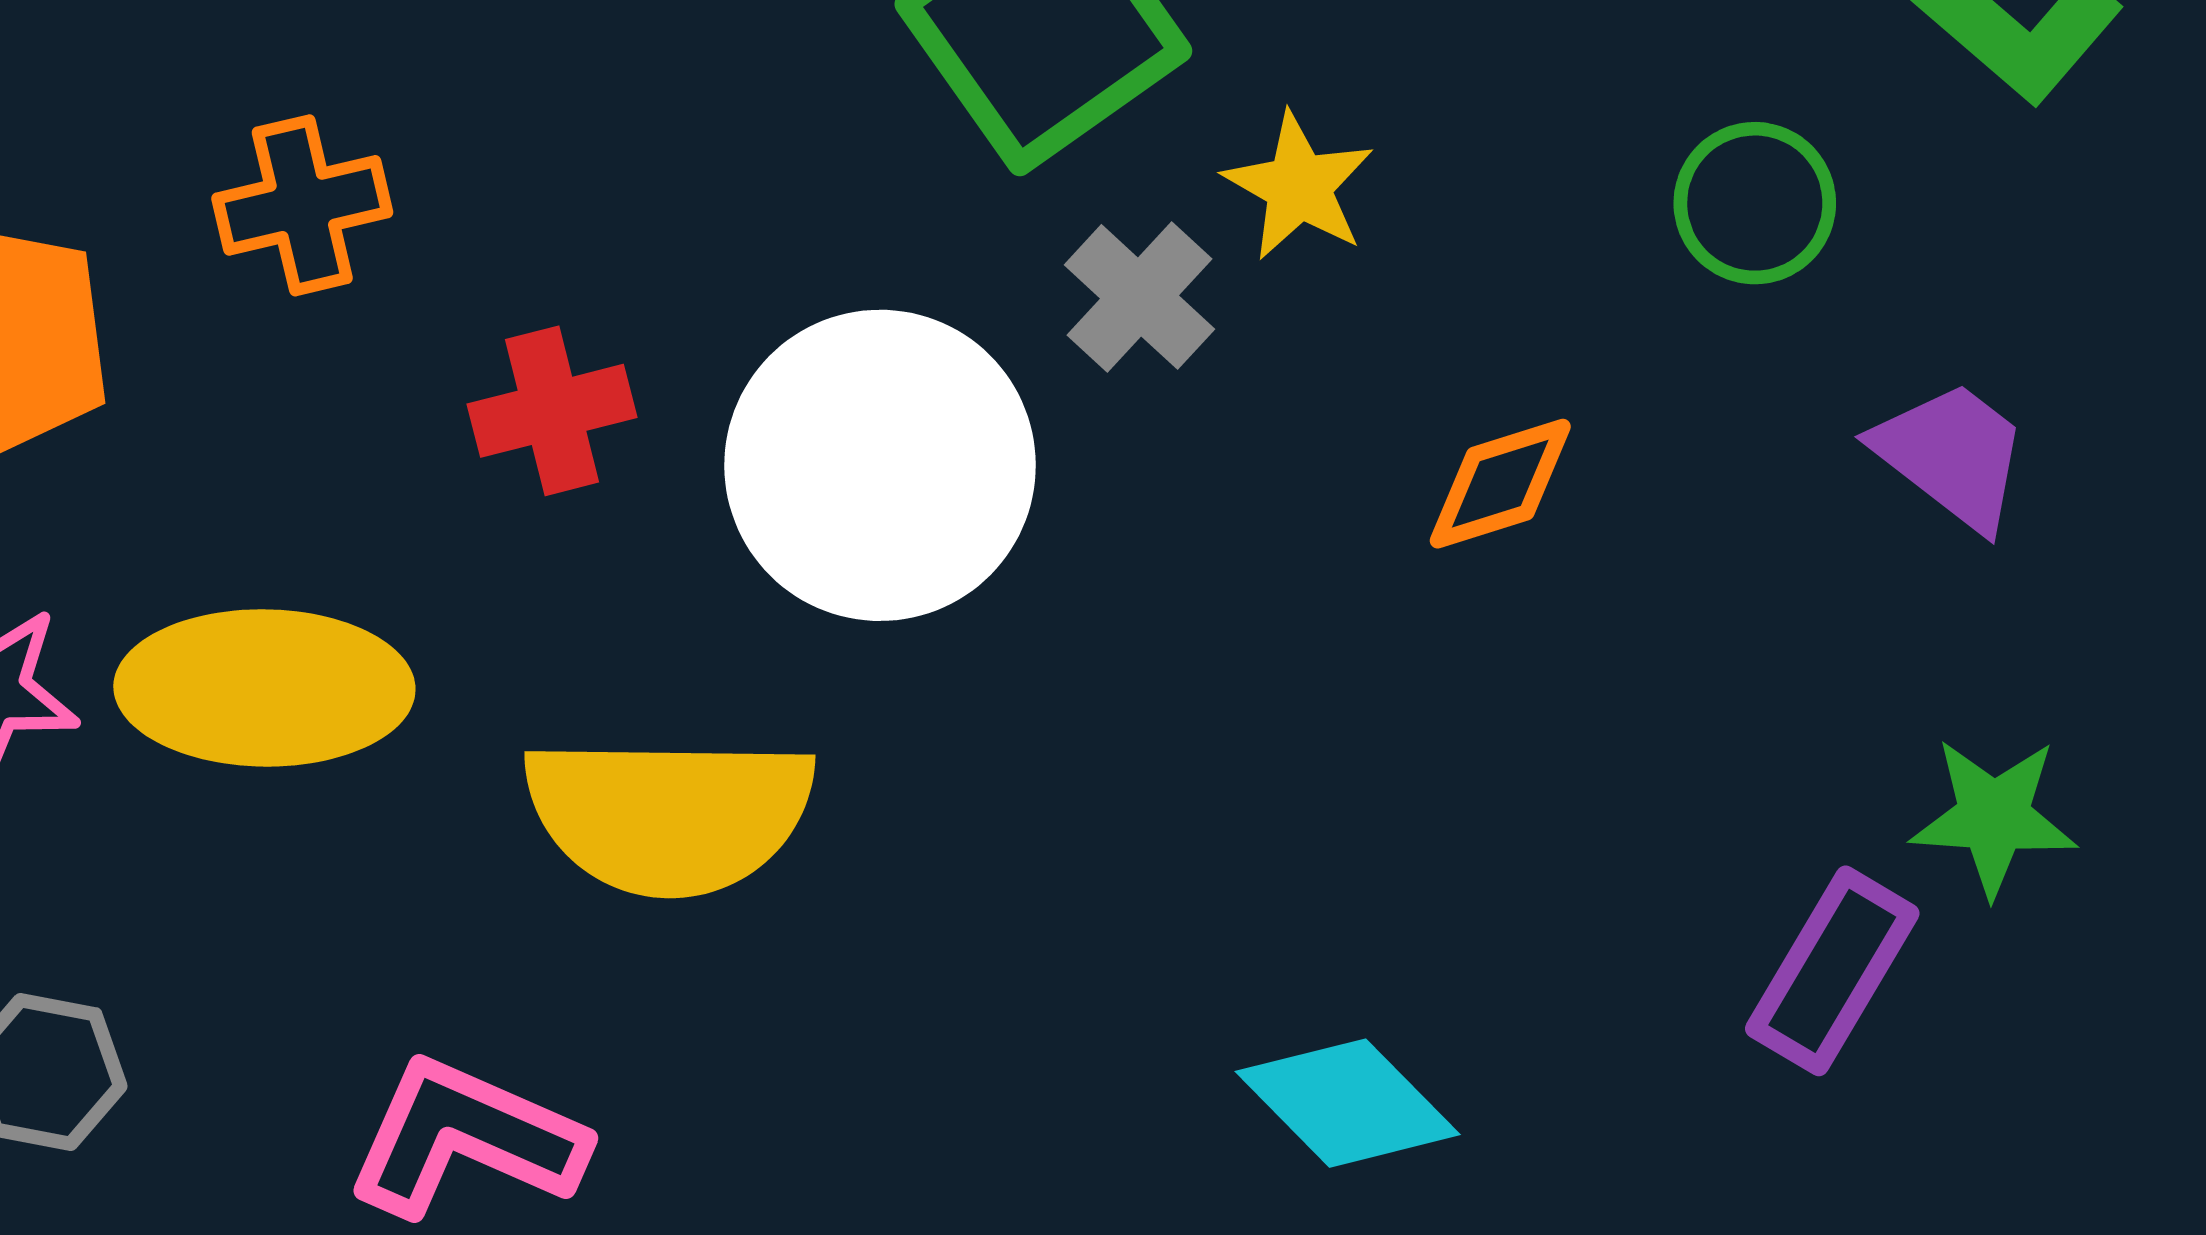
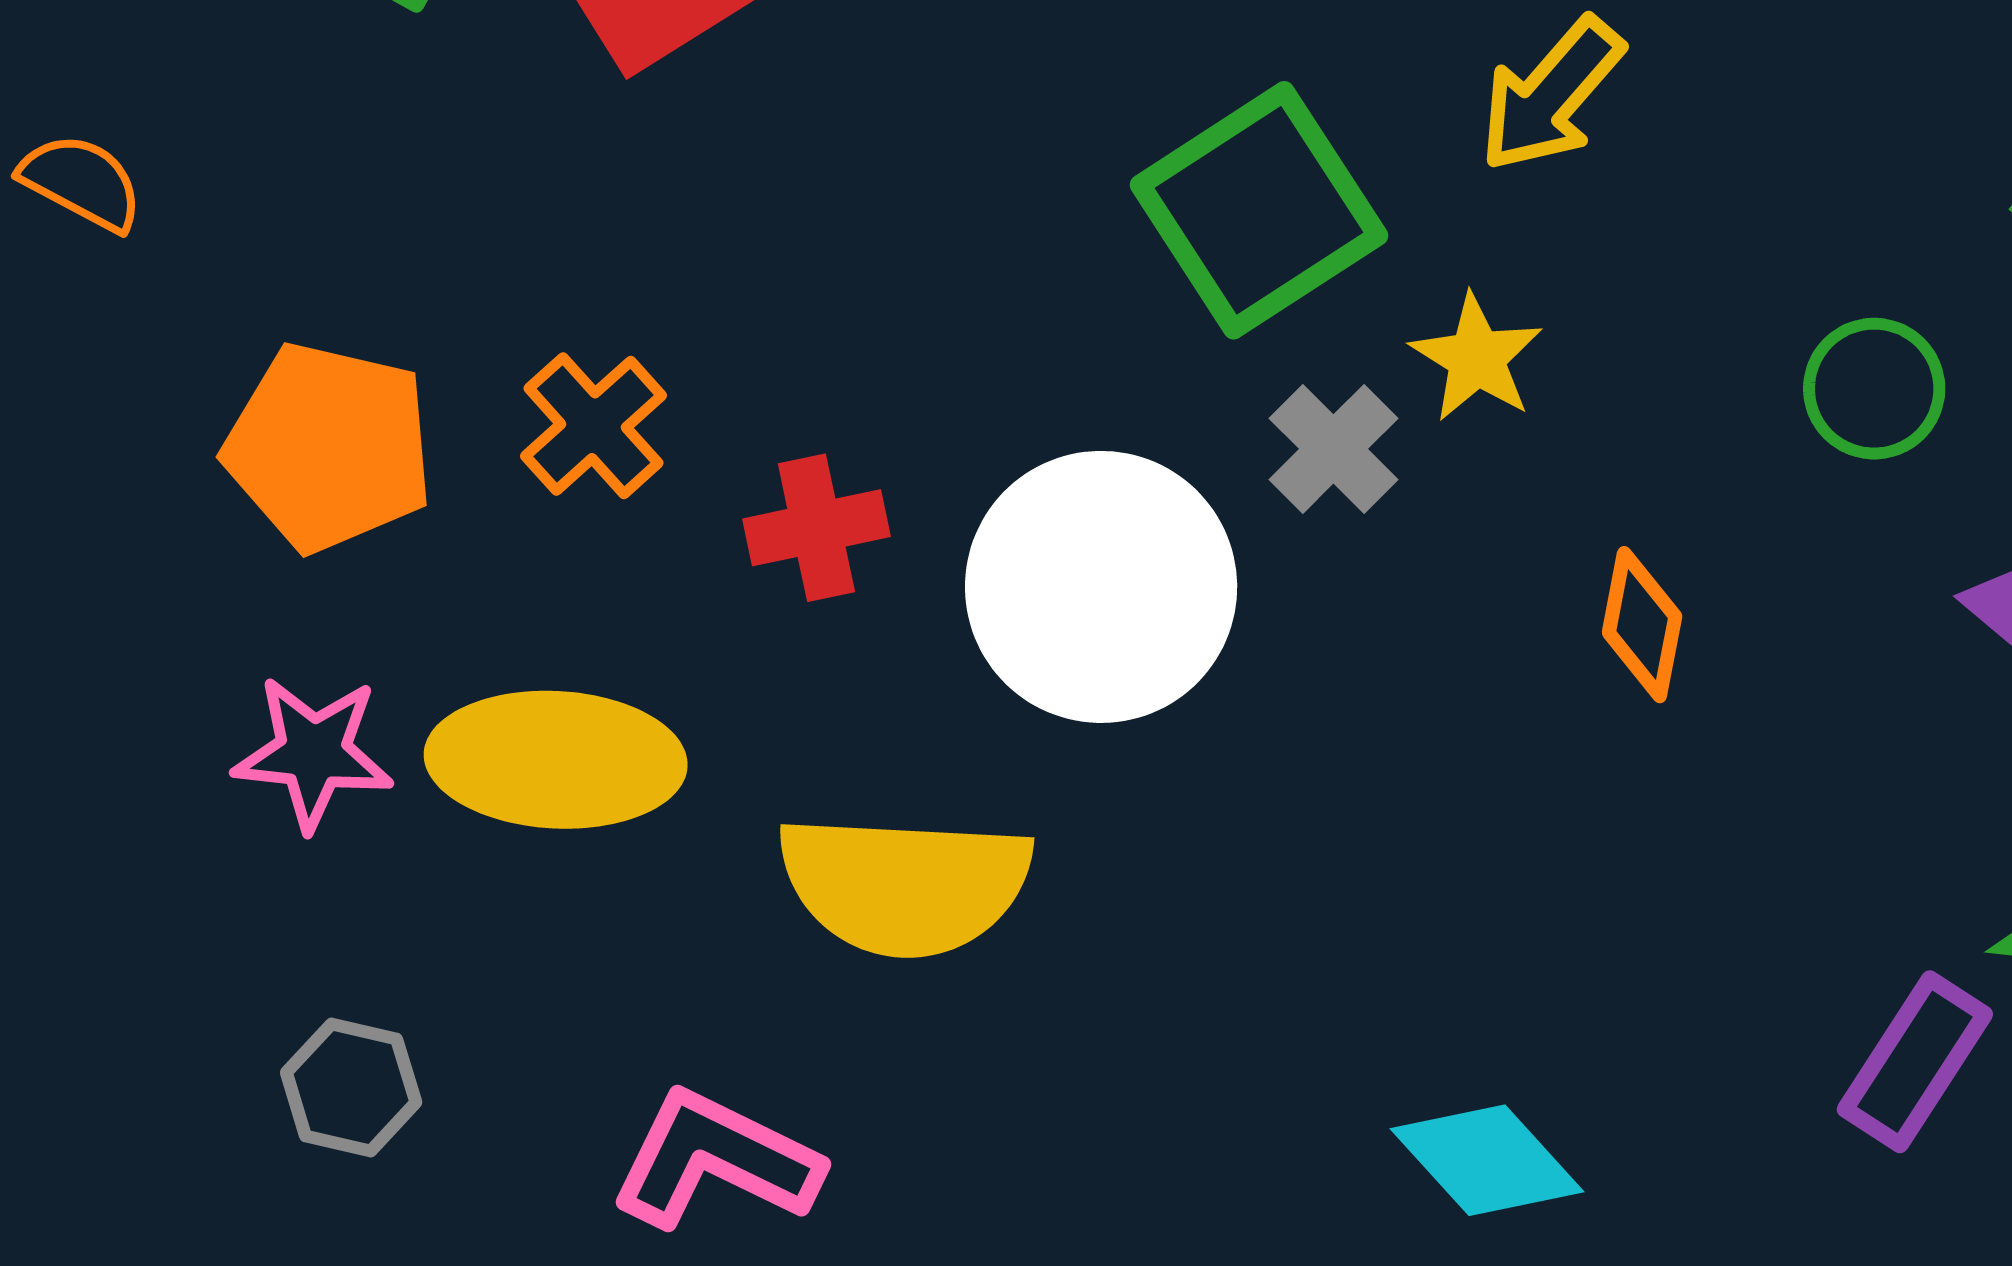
orange cross: (302, 205) -> (594, 426), moved, turned -31
orange diamond: (1500, 484) -> (1642, 625), turned -64

